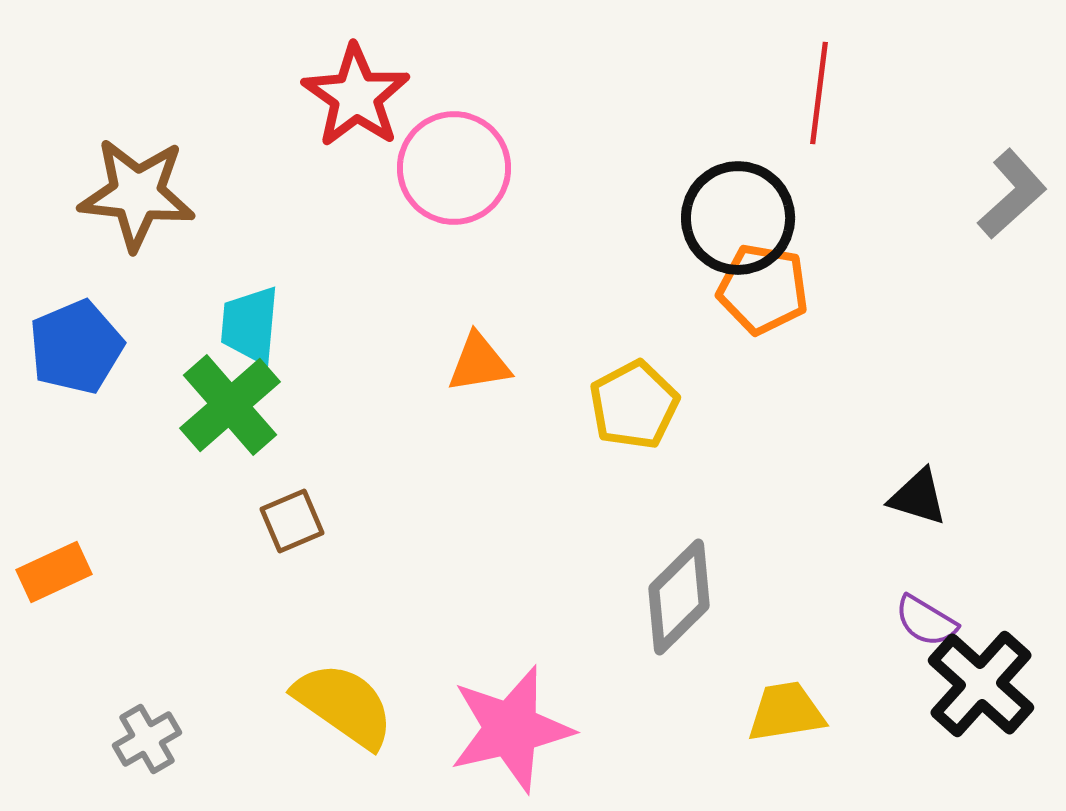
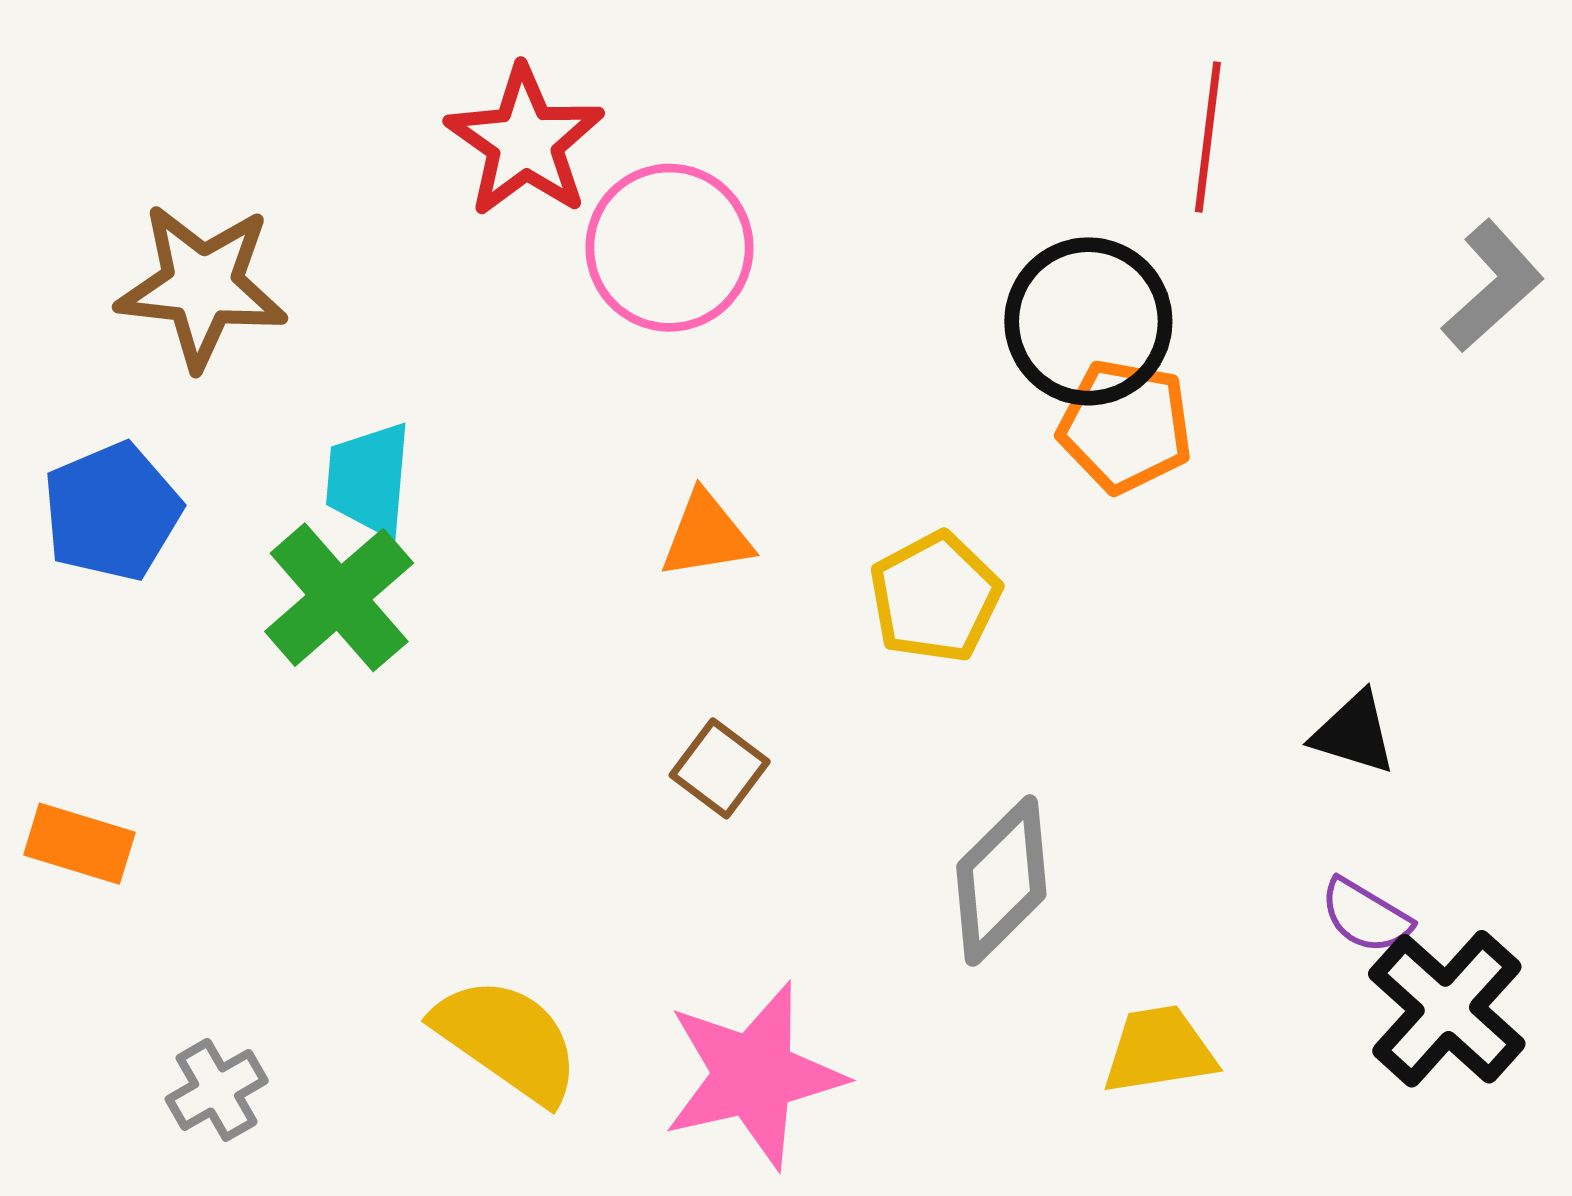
brown square: (292, 521) -> (720, 768), moved, turned -30
orange rectangle: (54, 572) -> (79, 844), turned 42

